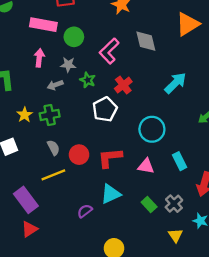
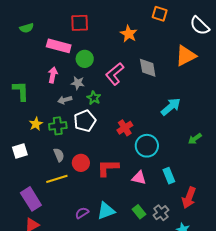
red cross: (123, 85) -> (125, 128), moved
white pentagon: (105, 109) -> (85, 121), moved
cyan triangle: (111, 194) -> (106, 211), moved

